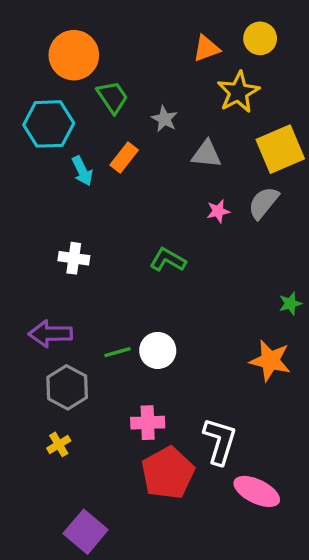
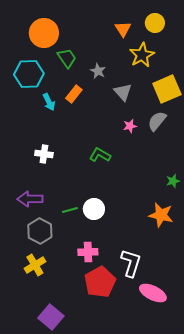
orange triangle: (206, 48) -> (123, 29), turned -42
gray triangle: (206, 154) -> (123, 92), turned 42
yellow cross: (59, 444) -> (35, 265), size x1.5

